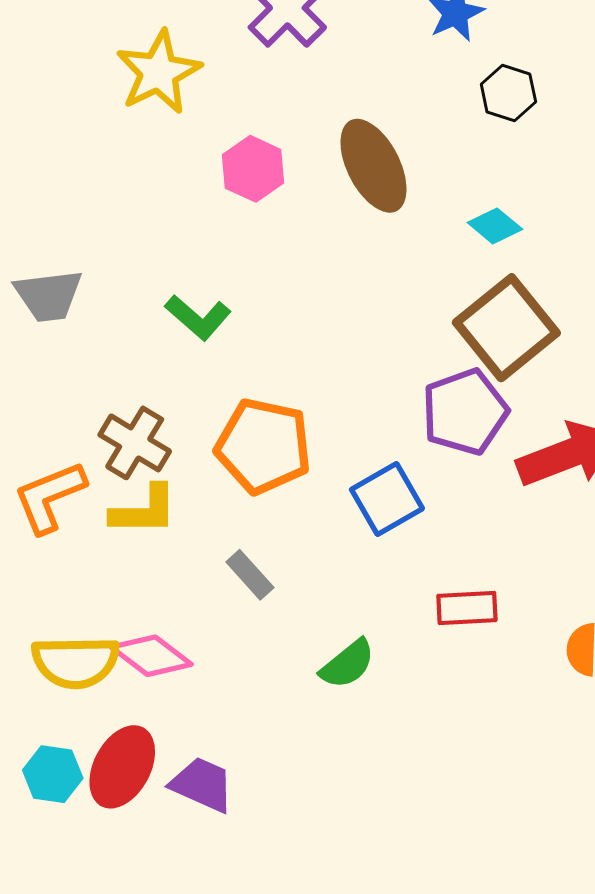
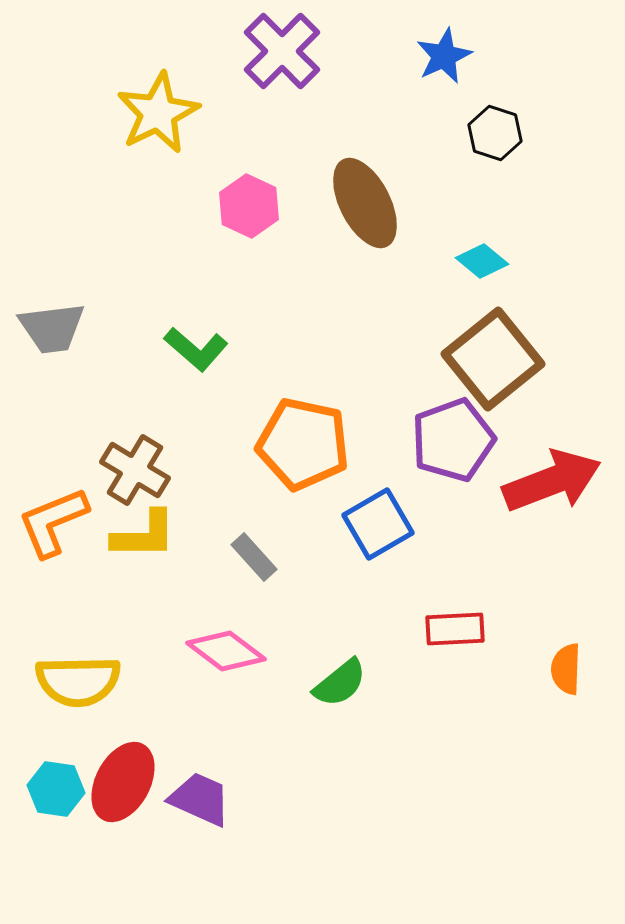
orange pentagon: (263, 446) -> (303, 444), moved
gray rectangle: (250, 575) -> (254, 557), moved
pink diamond: (151, 656) -> (226, 651), moved

